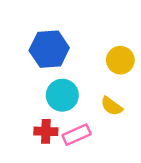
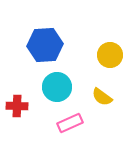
red cross: (46, 131) -> (17, 106), moved

